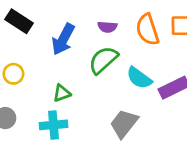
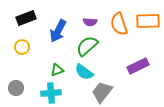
black rectangle: (19, 21) -> (26, 18), turned -54
yellow circle: (13, 74) -> (22, 47), moved
cyan semicircle: (139, 78) -> (84, 72), moved

